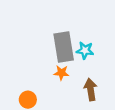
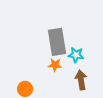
cyan star: (85, 50) -> (76, 55), moved

